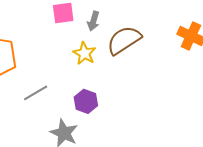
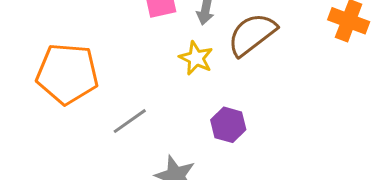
purple hexagon: (86, 101) -> (228, 125), moved

